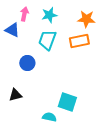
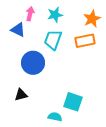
orange star: (86, 19) -> (92, 19), turned -30
blue circle: (27, 63) -> (33, 63), size x1.5

